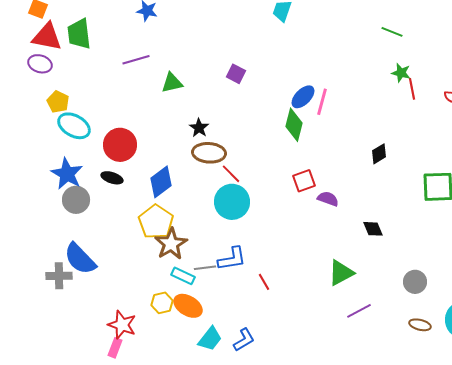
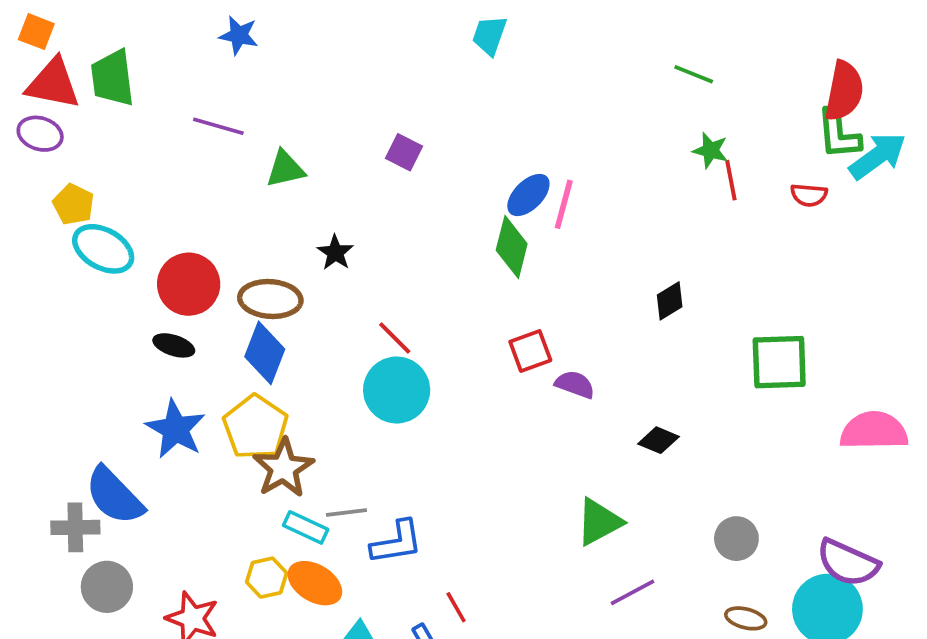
purple line: (136, 60) -> (218, 126), turned 32
brown ellipse: (209, 153) -> (270, 299), moved
blue star: (67, 174) -> (176, 429), moved
blue diamond: (161, 182) -> (265, 353), turned -32
gray circle: (76, 200) -> (107, 587), moved
black diamond: (373, 229) -> (658, 440), turned -45
blue L-shape: (232, 259) -> (397, 542), moved
red line: (264, 282) -> (456, 607), moved

